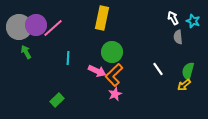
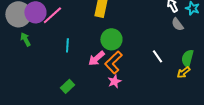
gray semicircle: (178, 37) -> (177, 24), turned -32
pink arrow: (97, 71) -> (96, 58), turned 114
green rectangle: (57, 100) -> (67, 86), moved

